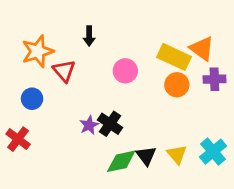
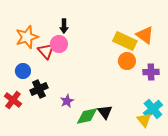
pink circle: (125, 71) -> (59, 44), moved
purple cross: (214, 79) -> (151, 72), moved
black cross: (110, 124) -> (39, 89), moved, turned 30
purple star: (89, 125) -> (67, 101), moved
yellow triangle: (177, 154) -> (144, 120), moved

